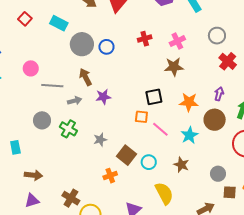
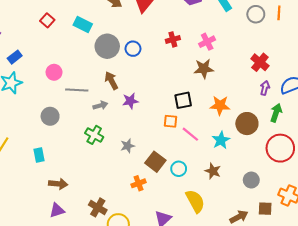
gray circle: (217, 36) -> (256, 14), moved
purple arrow: (219, 94) -> (265, 88), moved
gray circle: (42, 120) -> (50, 116), moved
brown square: (230, 192) -> (265, 209), moved

